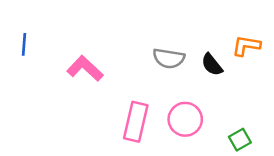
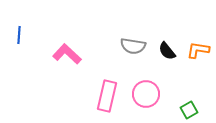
orange L-shape: (246, 46) -> (198, 50), moved

